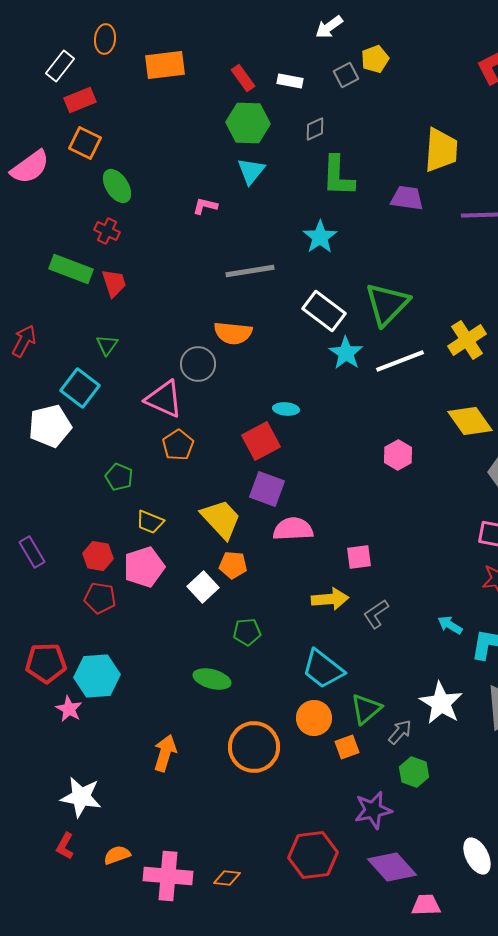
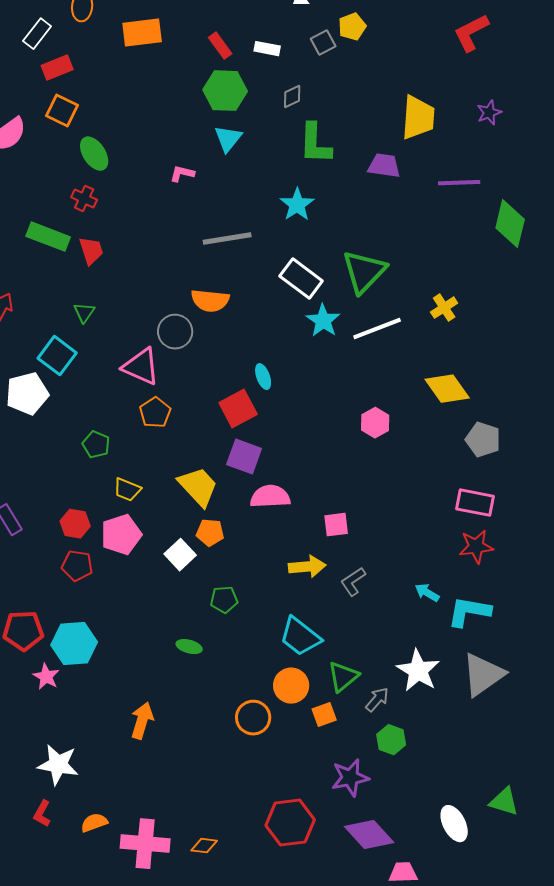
yellow cross: (467, 340) -> (444, 308), size x0.7
cyan ellipse: (286, 409) -> (263, 377), turned 65
green ellipse: (212, 679) -> (189, 647), size x0.7
orange circle: (254, 747) -> (253, 718), moved, size x0.7

